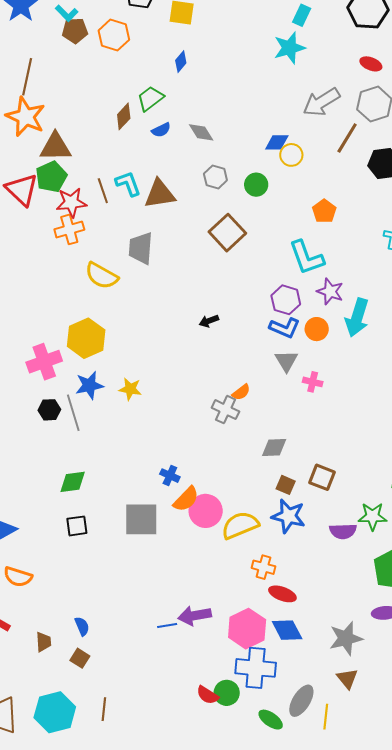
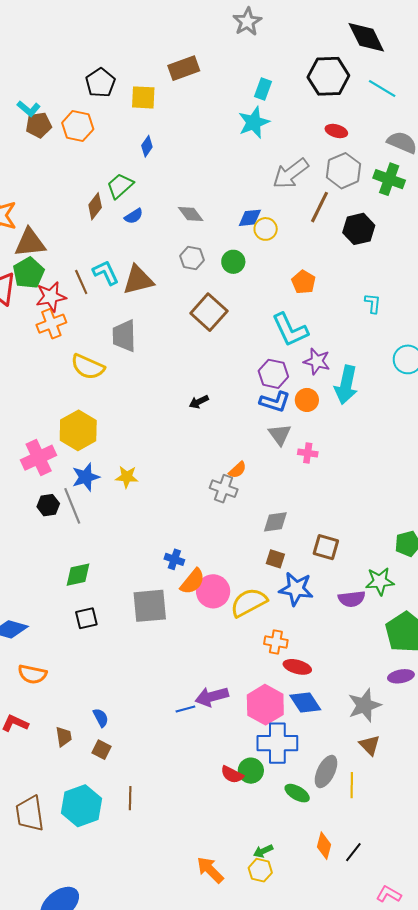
gray diamond: (201, 132) -> (191, 214), moved
brown square: (286, 485) -> (275, 559), moved

